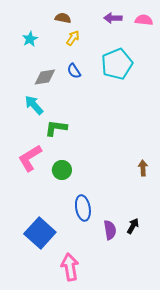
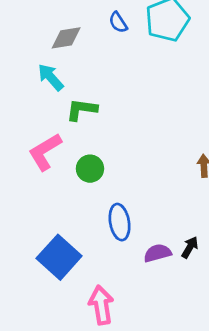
blue semicircle: (74, 71) -> (118, 22), moved
purple semicircle: (110, 230) -> (157, 253), turned -96

